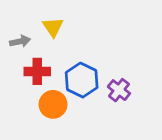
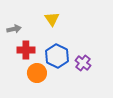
yellow triangle: (53, 27) -> (52, 19), moved

